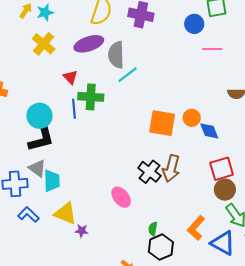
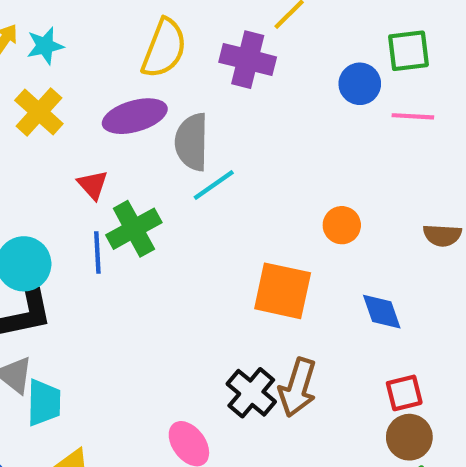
pink line: (212, 49) -> (413, 116), moved
green cross: (91, 97) -> (134, 229), turned -35
orange circle: (192, 118) -> (342, 225), moved
red square: (222, 169) -> (404, 393), size x0.7

